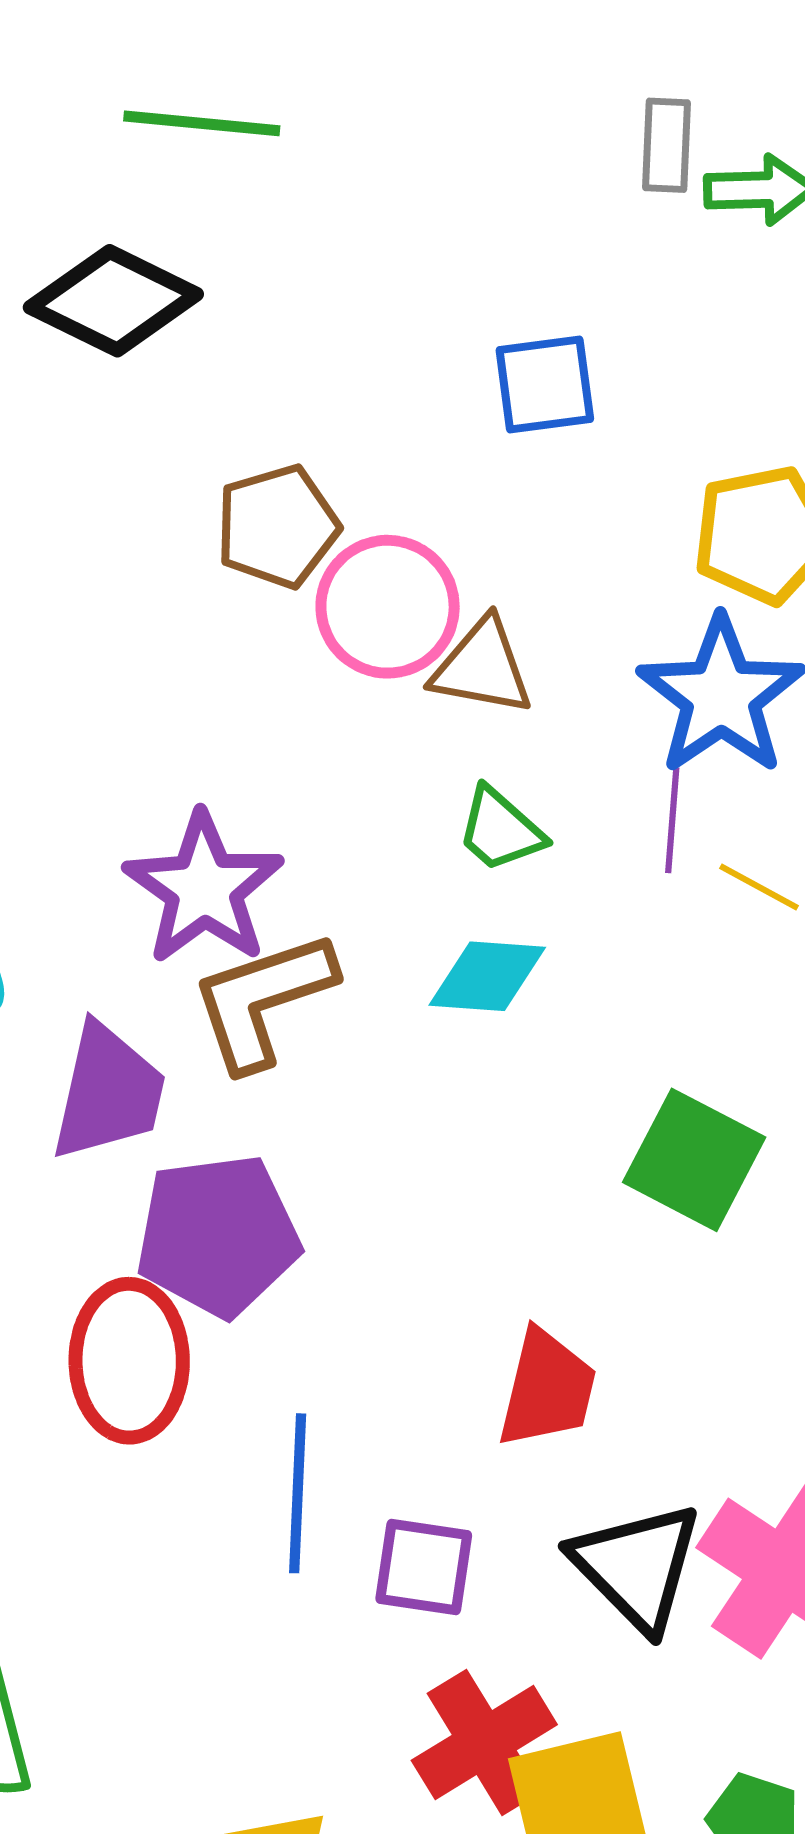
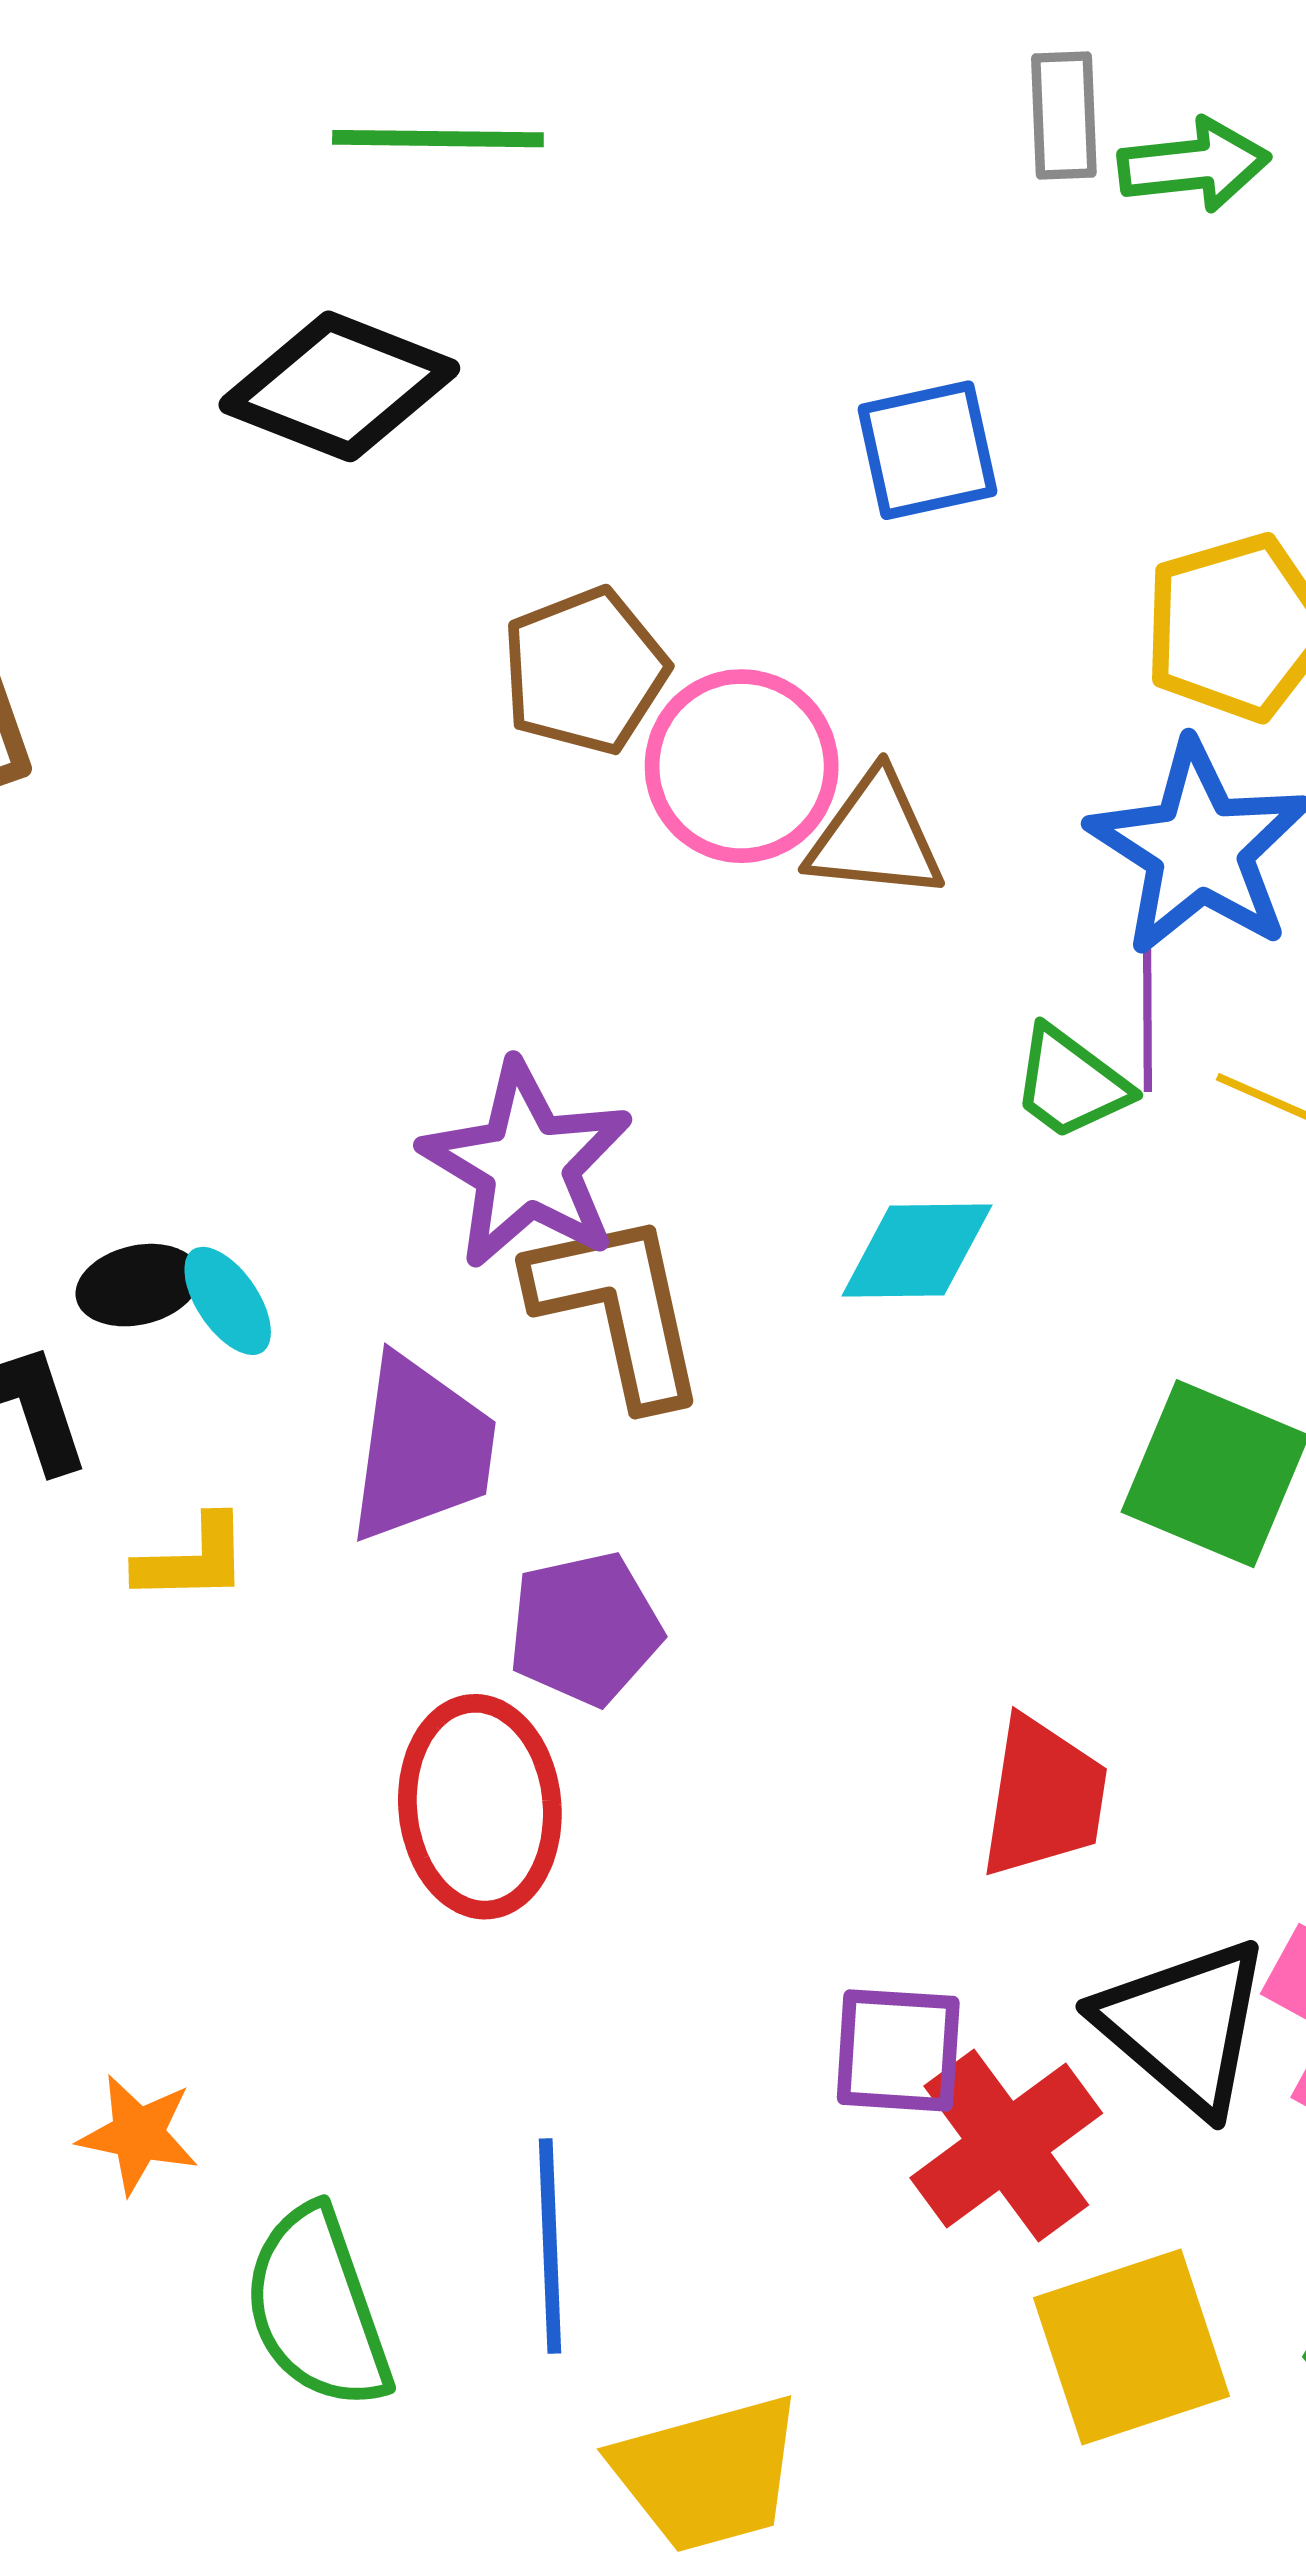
green trapezoid: (500, 830) -> (1070, 1083), moved
brown L-shape: (263, 1000) -> (619, 1308), turned 101
purple pentagon: (218, 1235) -> (585, 1629), size x0.7
blue line: (298, 1493) -> (550, 2246), moved
red cross: (484, 1743) -> (1006, 2145), moved

